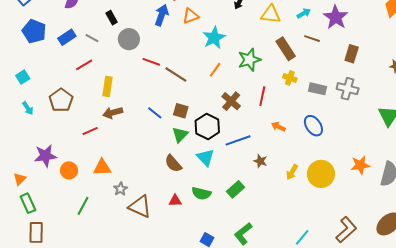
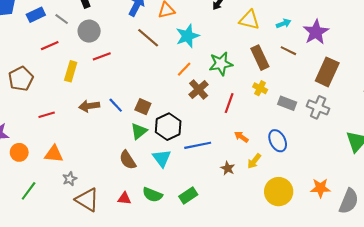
gray circle: (129, 39) -> (89, 31), moved
brown rectangle: (352, 54) -> (327, 72), size x1.5
red line: (151, 62) -> (102, 56), moved, turned -48
brown line: (176, 75) -> (148, 38), moved
brown cross: (231, 101) -> (199, 90), moved
brown arrow: (113, 113) -> (89, 106), moved
brown star: (260, 161) -> (228, 168), moved
yellow arrow: (292, 172) -> (254, 161), moved

